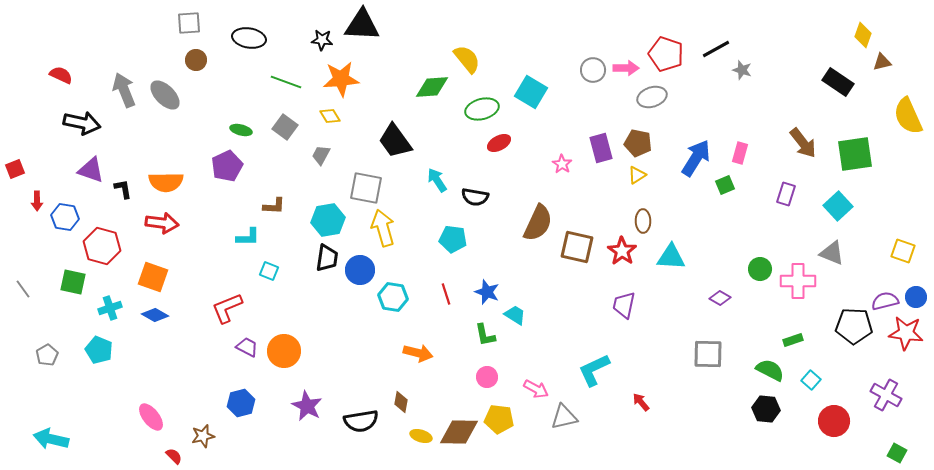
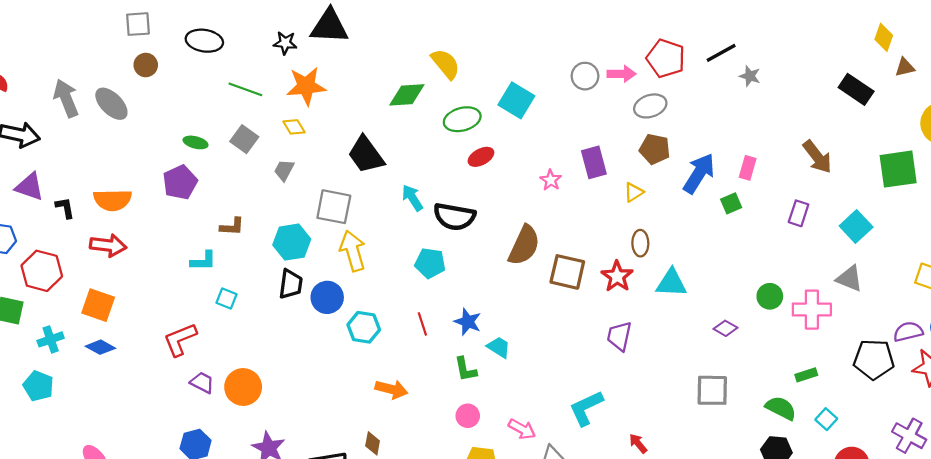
brown pentagon: (638, 143) -> (655, 149), moved
green square: (855, 154) -> (898, 169), moved
black semicircle: (475, 197) -> (454, 217), size x1.4

